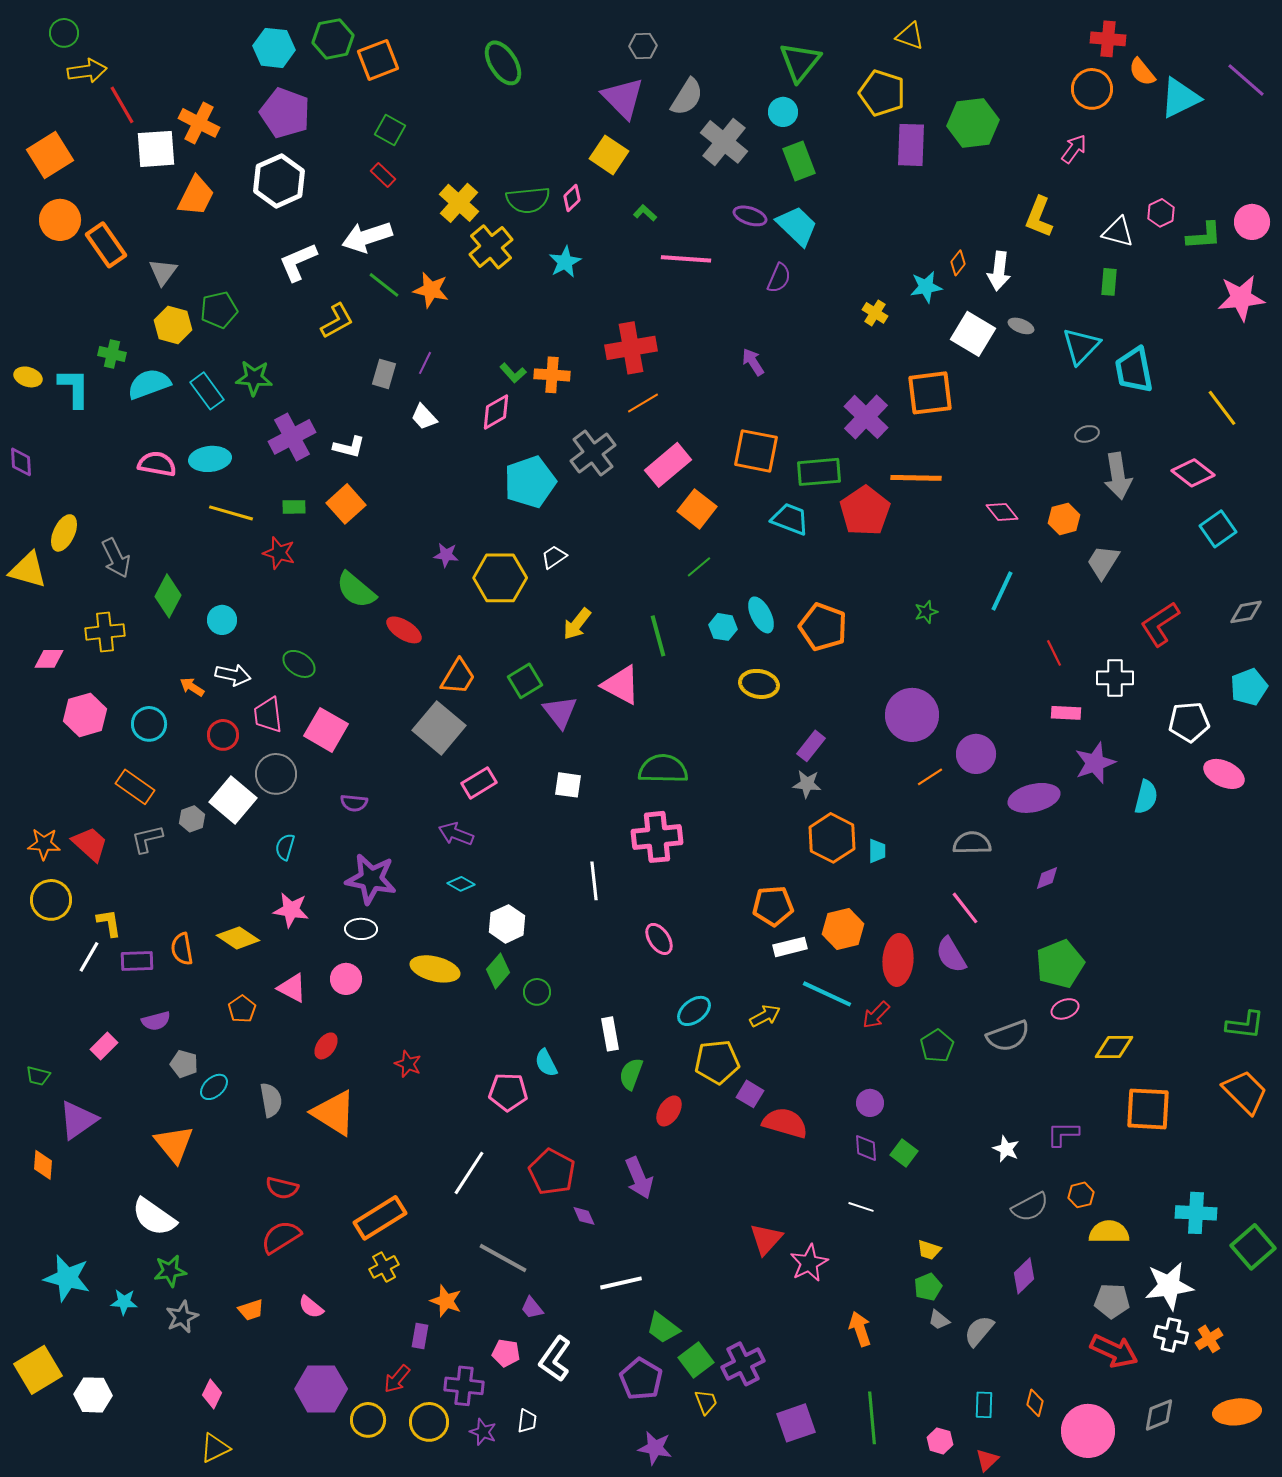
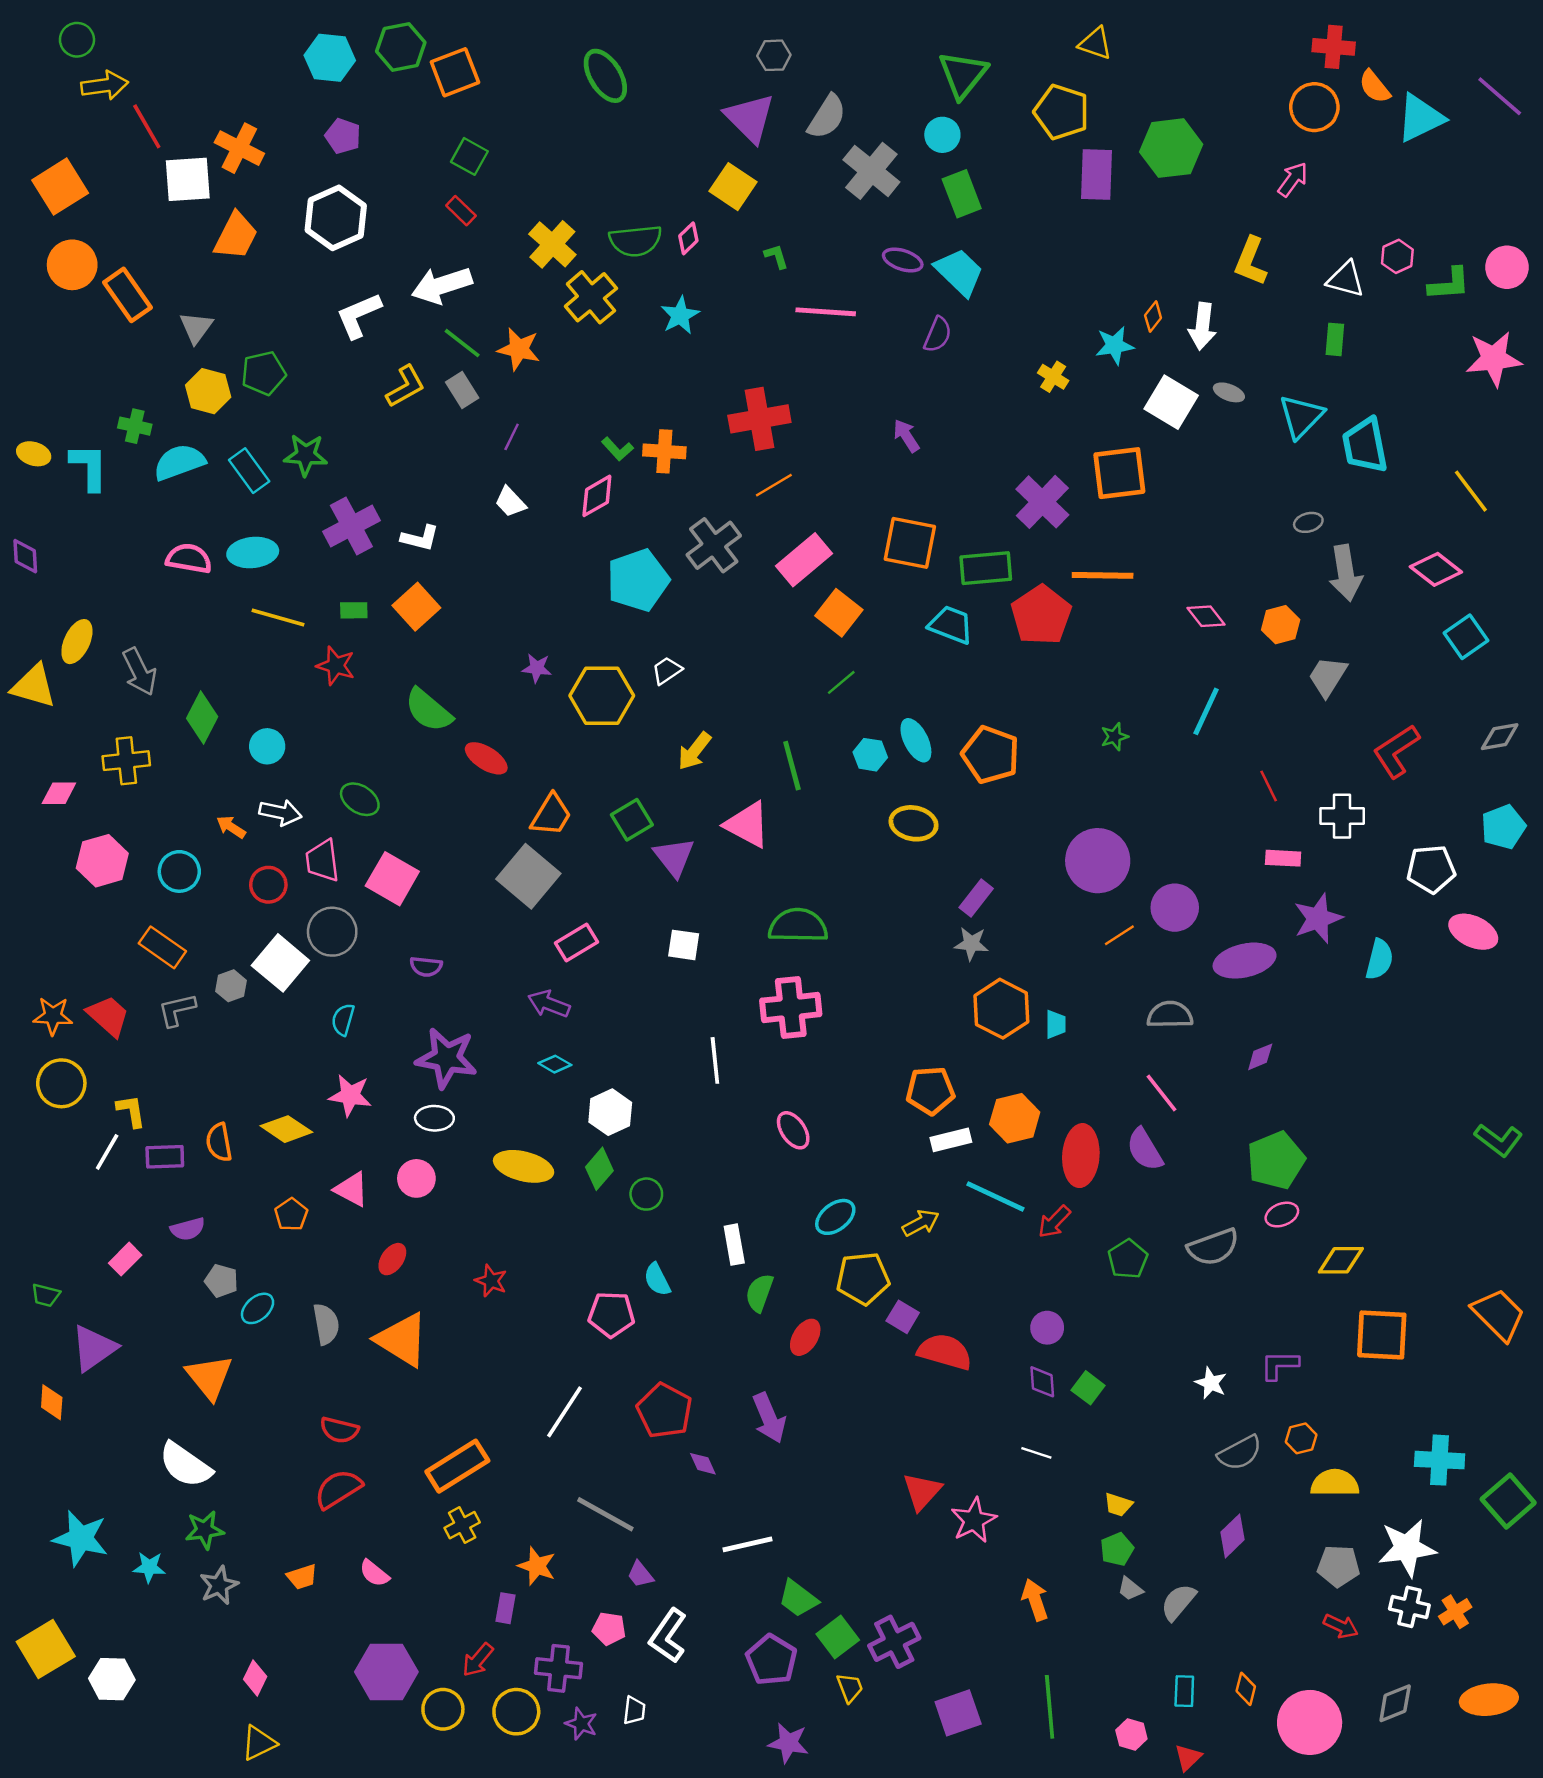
purple pentagon: (285, 113) -> (343, 136), size x0.6
green L-shape: (645, 213) -> (776, 256), turned 30
gray rectangle: (384, 374) -> (462, 390), moved, turned -48
green L-shape: (1245, 1025) -> (1499, 1140), moved, turned 30
red arrow: (1114, 1351) -> (1341, 1626), size x0.6

